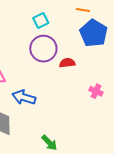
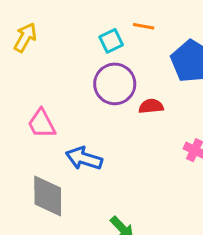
orange line: (83, 10) -> (144, 26), moved

